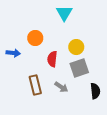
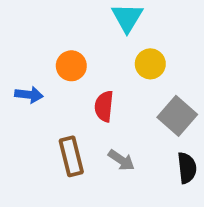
yellow circle: (76, 47) -> (150, 64), moved
gray square: (79, 68) -> (177, 116), moved, turned -30

